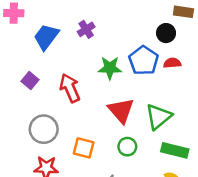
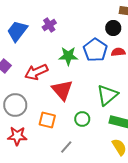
red arrow: (70, 88) -> (36, 72), turned -90
red triangle: (121, 110) -> (62, 90), moved

